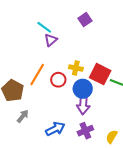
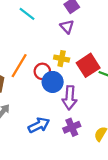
purple triangle: (51, 40) -> (67, 27), moved, turned -32
red square: (100, 74) -> (88, 65), turned 30
blue circle: (83, 89) -> (53, 82), moved

